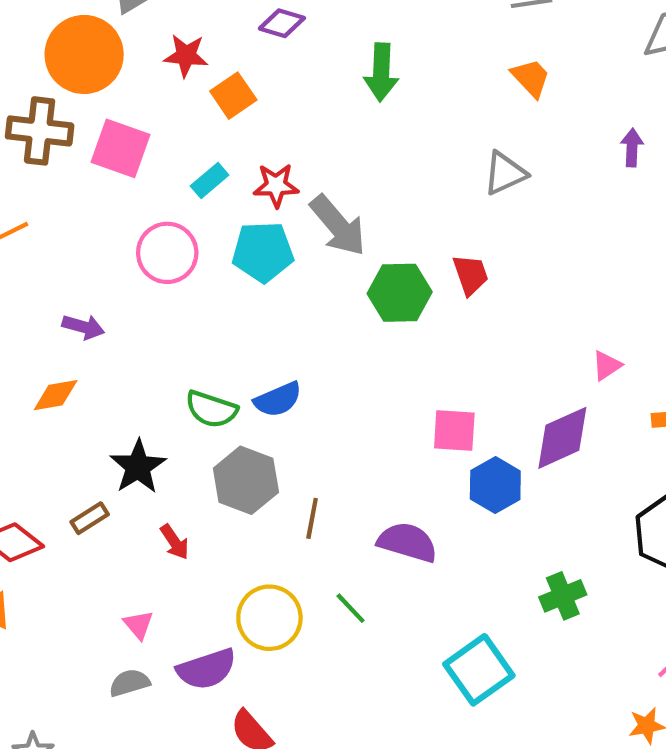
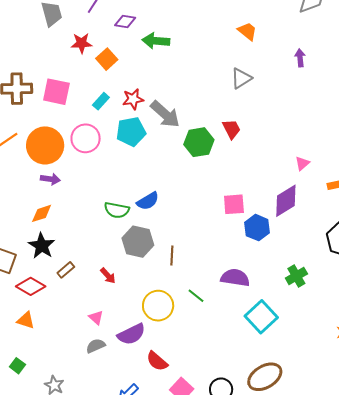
orange circle: (84, 54) -> (45, 145), moved
green arrow: (381, 72) -> (156, 41), moved, turned 100
black star: (138, 467) -> (42, 246), moved
purple semicircle: (407, 542) -> (235, 278), moved

